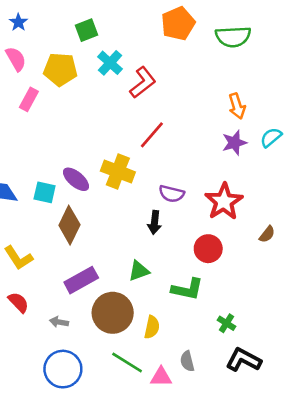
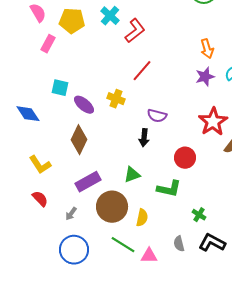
yellow cross: (118, 171) -> (116, 99), size x0.7
cyan square: (45, 192) -> (60, 88), moved
red star: (224, 202) -> (213, 122), moved
gray arrow: (59, 322) -> (71, 214), turned -64
gray semicircle: (187, 361) -> (179, 244), moved

